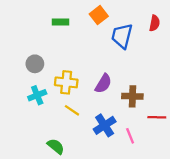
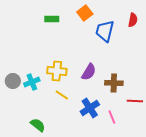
gray circle: (35, 64) -> (13, 81), moved
green semicircle: (56, 146) -> (38, 125), moved

